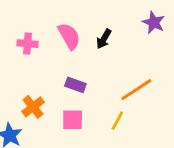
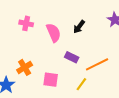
pink semicircle: (69, 36) -> (54, 33), moved
purple rectangle: (75, 85) -> (72, 57), moved

